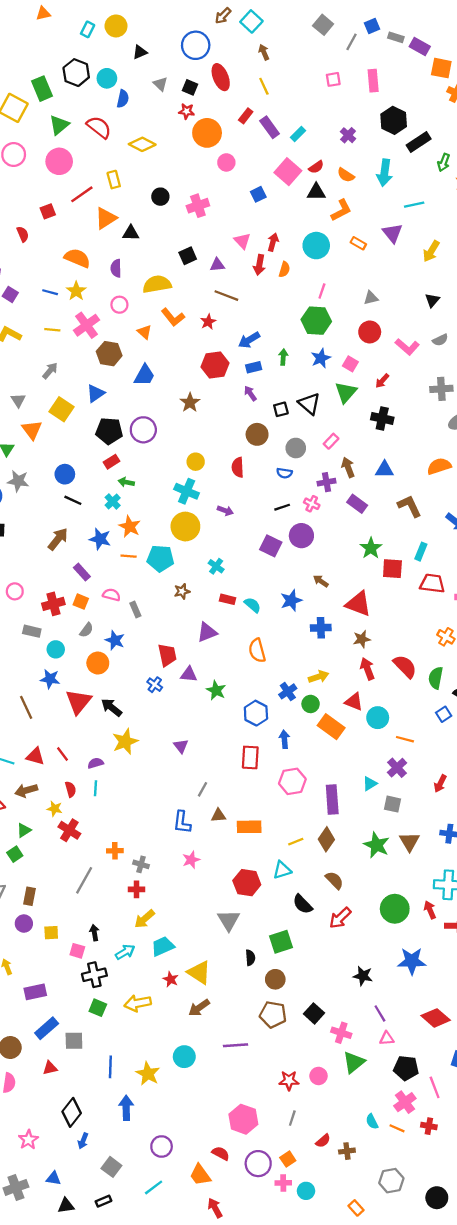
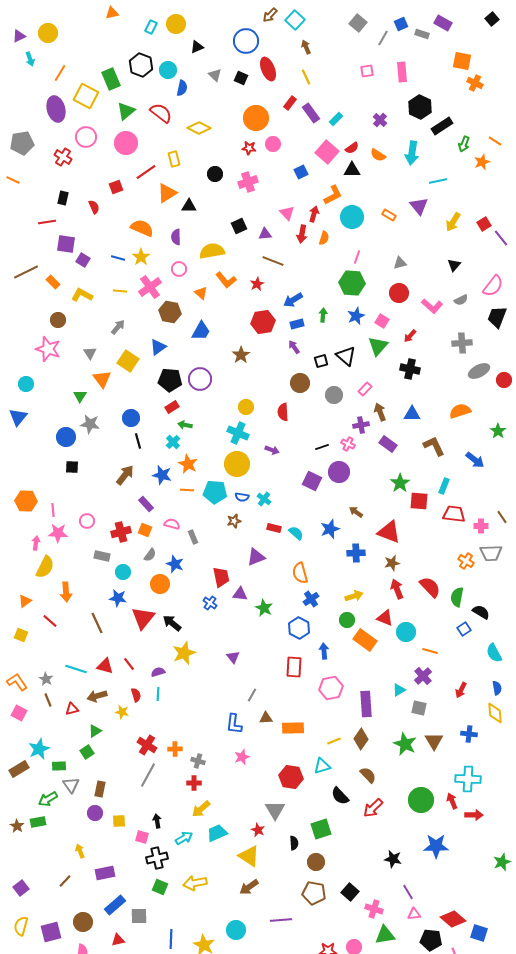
purple rectangle: (420, 46) -> (443, 23), moved
red star: (187, 111) -> (249, 148), moved
orange L-shape: (341, 210) -> (333, 195), moved
blue semicircle: (284, 473) -> (242, 497), moved
black line: (73, 500) -> (138, 441), turned 49
blue cross: (288, 691) -> (311, 599), moved
red cross: (69, 830) -> (147, 745), moved
red star: (171, 979) -> (258, 830), moved
red diamond: (436, 1018) -> (453, 919), moved
green triangle: (354, 1062) -> (385, 935), turned 30

